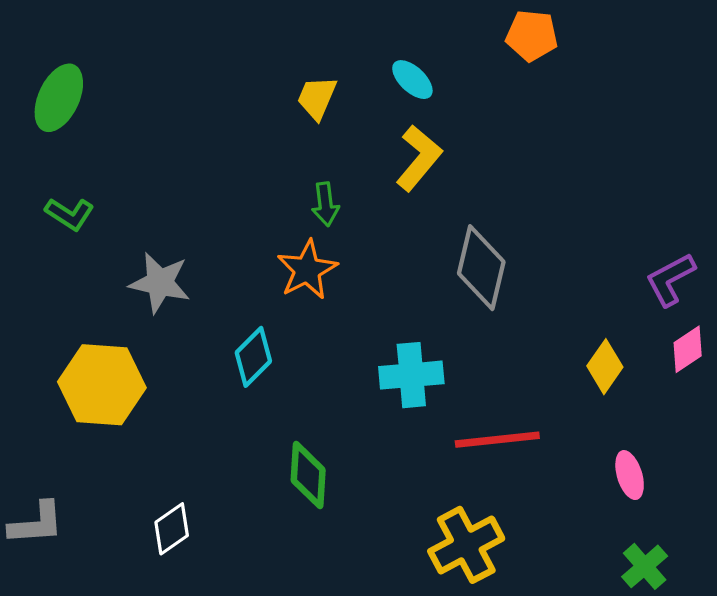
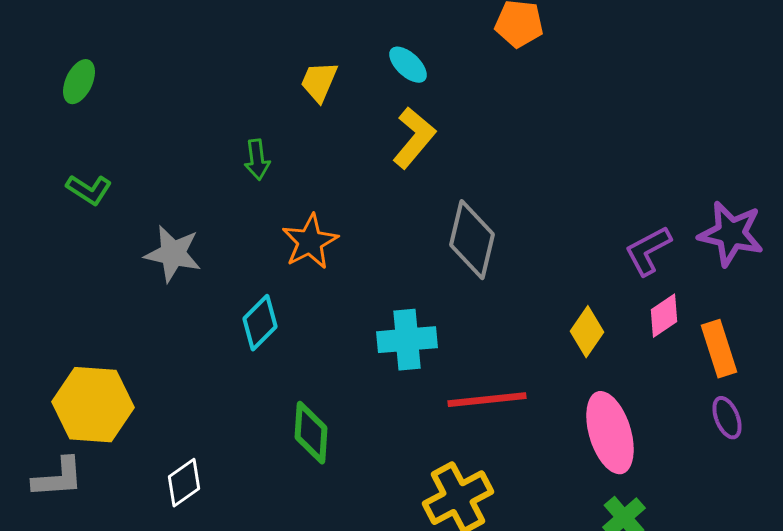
green ellipse: (59, 98) -> (79, 82), size x0.7
green arrow: (325, 204) -> (257, 160), moved
yellow hexagon: (102, 385) -> (93, 405), moved
pink ellipse: (630, 475) -> (610, 433), size x1.8

